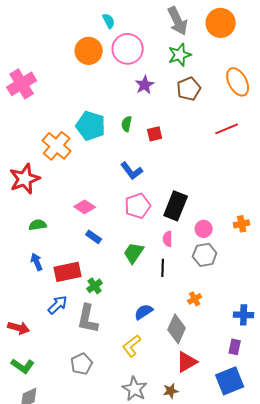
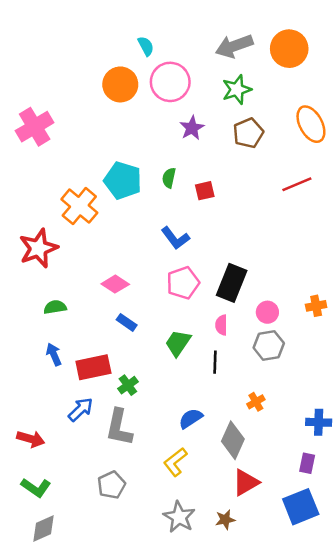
gray arrow: (178, 21) -> (234, 46), turned 96

